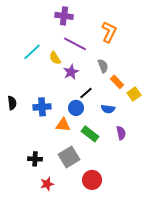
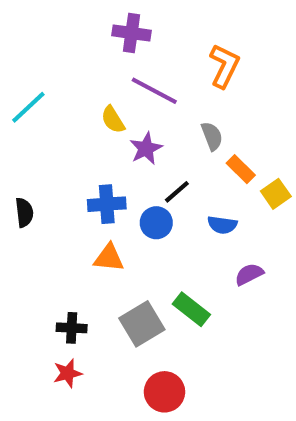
cyan line: (32, 52) -> (28, 107), moved
blue cross: (42, 107) -> (107, 204), moved
orange triangle: (63, 125) -> (109, 258), moved
purple semicircle: (121, 133) -> (249, 274), turned -104
green rectangle: (90, 134) -> (191, 309), moved
red circle: (92, 180) -> (164, 392), moved
red star: (47, 184) -> (68, 373), moved

